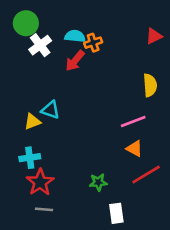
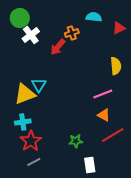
cyan semicircle: (75, 36) -> (94, 17), moved
cyan triangle: (50, 110) -> (39, 85), turned 42
yellow triangle: (32, 121) -> (25, 94), size x1.6
gray line: (44, 209) -> (34, 162), turned -32

